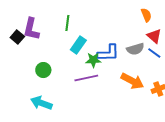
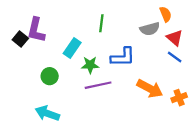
green line: (67, 23) -> (101, 23), moved
cyan rectangle: (78, 45) -> (72, 48), moved
gray semicircle: (135, 49) -> (150, 29), moved
green star: (93, 60) -> (90, 65), moved

